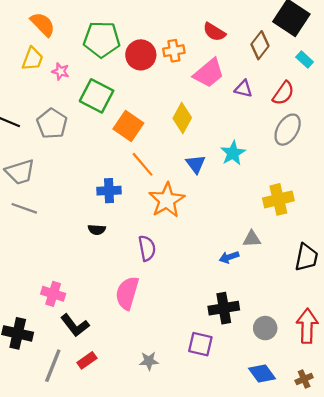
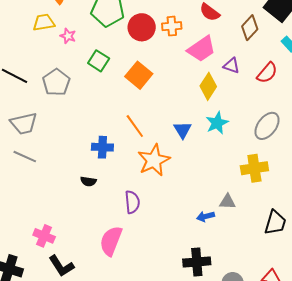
yellow trapezoid: (33, 59) -> (44, 22), turned -125
green square: (97, 96) -> (99, 61), size x0.7
yellow diamond: (182, 118) -> (208, 86), moved
orange square: (128, 126) -> (139, 75), moved
gray ellipse: (288, 130) -> (267, 126), moved

